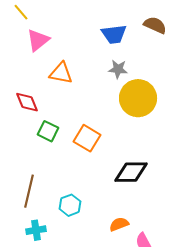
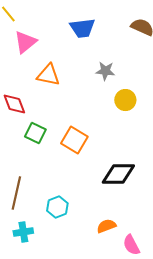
blue trapezoid: (114, 34) -> (82, 28), moved
yellow circle: (138, 98) -> (125, 100), size x0.6

